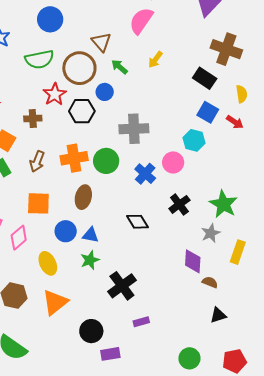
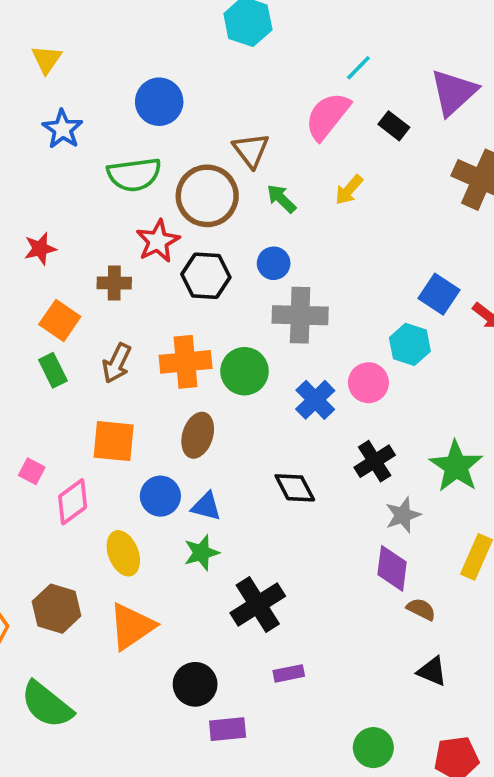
black rectangle: (205, 78) -> (394, 126), moved, size x0.7
blue circle: (105, 92) -> (274, 263), moved
gray star: (211, 233) -> (403, 515), moved
black triangle: (218, 315) -> (432, 671), turned 36

